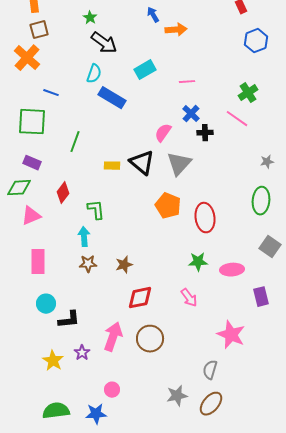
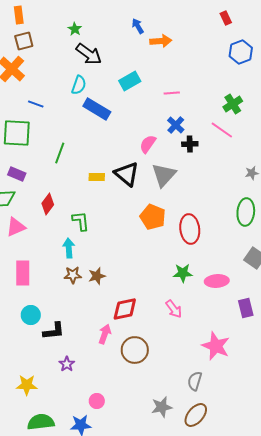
brown star: (124, 265) -> (97, 276), moved
pink arrow: (113, 337) -> (105, 334), moved, size x0.7
yellow star: (53, 361) -> (27, 385), moved, turned -30

